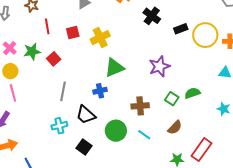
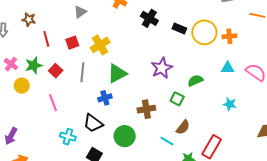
black rectangle: (181, 29) -> (179, 28), turned 48
yellow circle: (10, 71) -> (22, 86), moved
gray line: (63, 91) -> (82, 72), moved
pink line: (13, 93) -> (53, 103), moved
green semicircle: (192, 93) -> (195, 81), moved
cyan cross: (59, 126) -> (68, 137), turned 35
cyan line: (144, 135) -> (167, 141), moved

